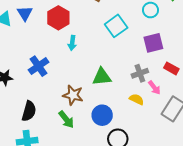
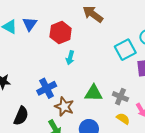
cyan square: (116, 26) -> (125, 50), moved
blue cross: (39, 66) -> (47, 88), moved
gray cross: (140, 73) -> (120, 97), moved, turned 35

